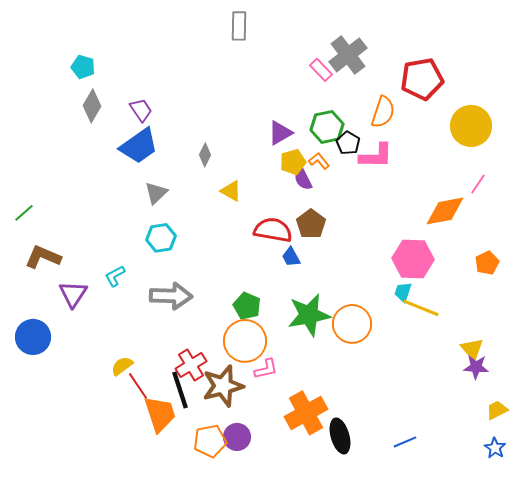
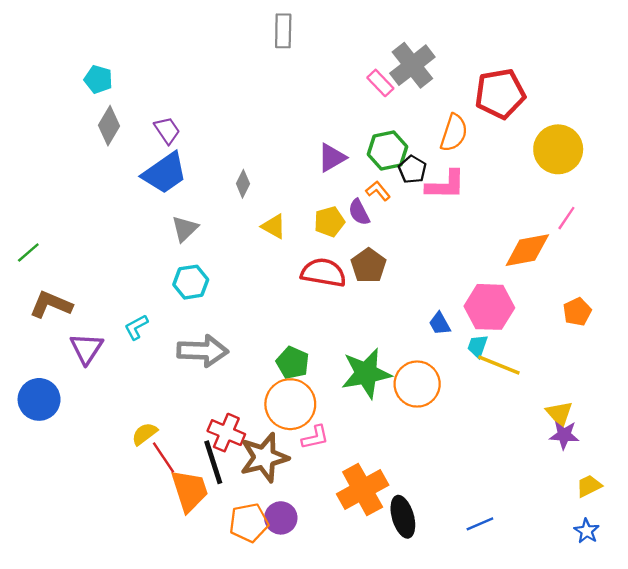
yellow pentagon: (293, 162) -> (329, 222), moved
blue trapezoid: (291, 257) -> (440, 324), moved
red cross: (191, 365) -> (226, 433), turned -36

